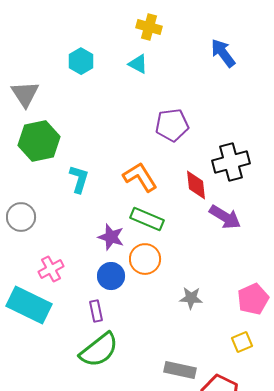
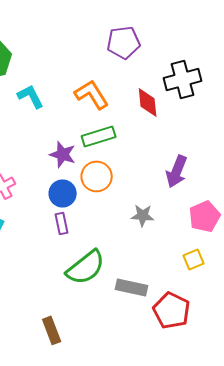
cyan L-shape: (79, 179) -> (31, 96), turned -44
purple arrow: (225, 217) -> (177, 171), moved, turned 80
green rectangle: (147, 219) -> (99, 136), turned -40
purple rectangle: (96, 311) -> (62, 223), moved
green semicircle: (99, 350) -> (86, 267), moved

